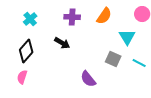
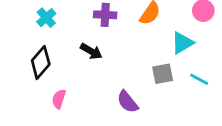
cyan triangle: (127, 37) -> (182, 43), turned 30
gray square: (113, 59) -> (163, 74), turned -35
pink semicircle: (22, 77) -> (59, 99), moved

